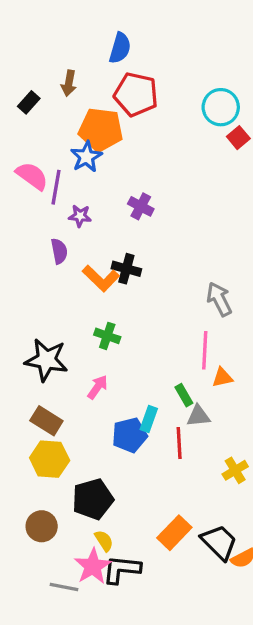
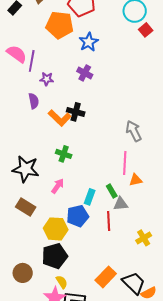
blue star: (86, 157) -> (89, 42), moved
cyan rectangle: (149, 419) -> (90, 197), moved
yellow hexagon: (50, 459) -> (56, 229), moved

